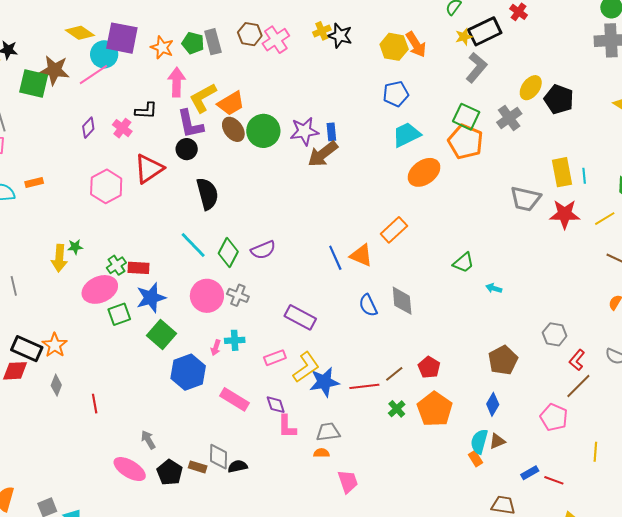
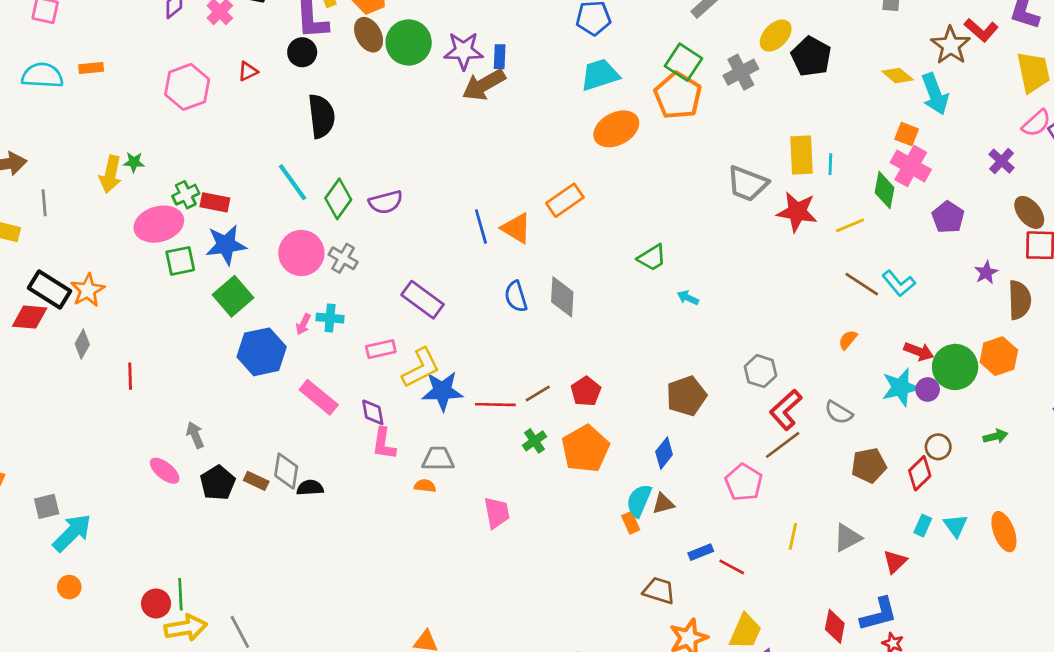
red triangle: (149, 169) -> (248, 71), size x0.5
red L-shape: (577, 360) -> (786, 410), size x1.4
pink ellipse: (130, 469) -> (165, 471), size x0.7
pink trapezoid: (348, 482) -> (497, 513), moved

